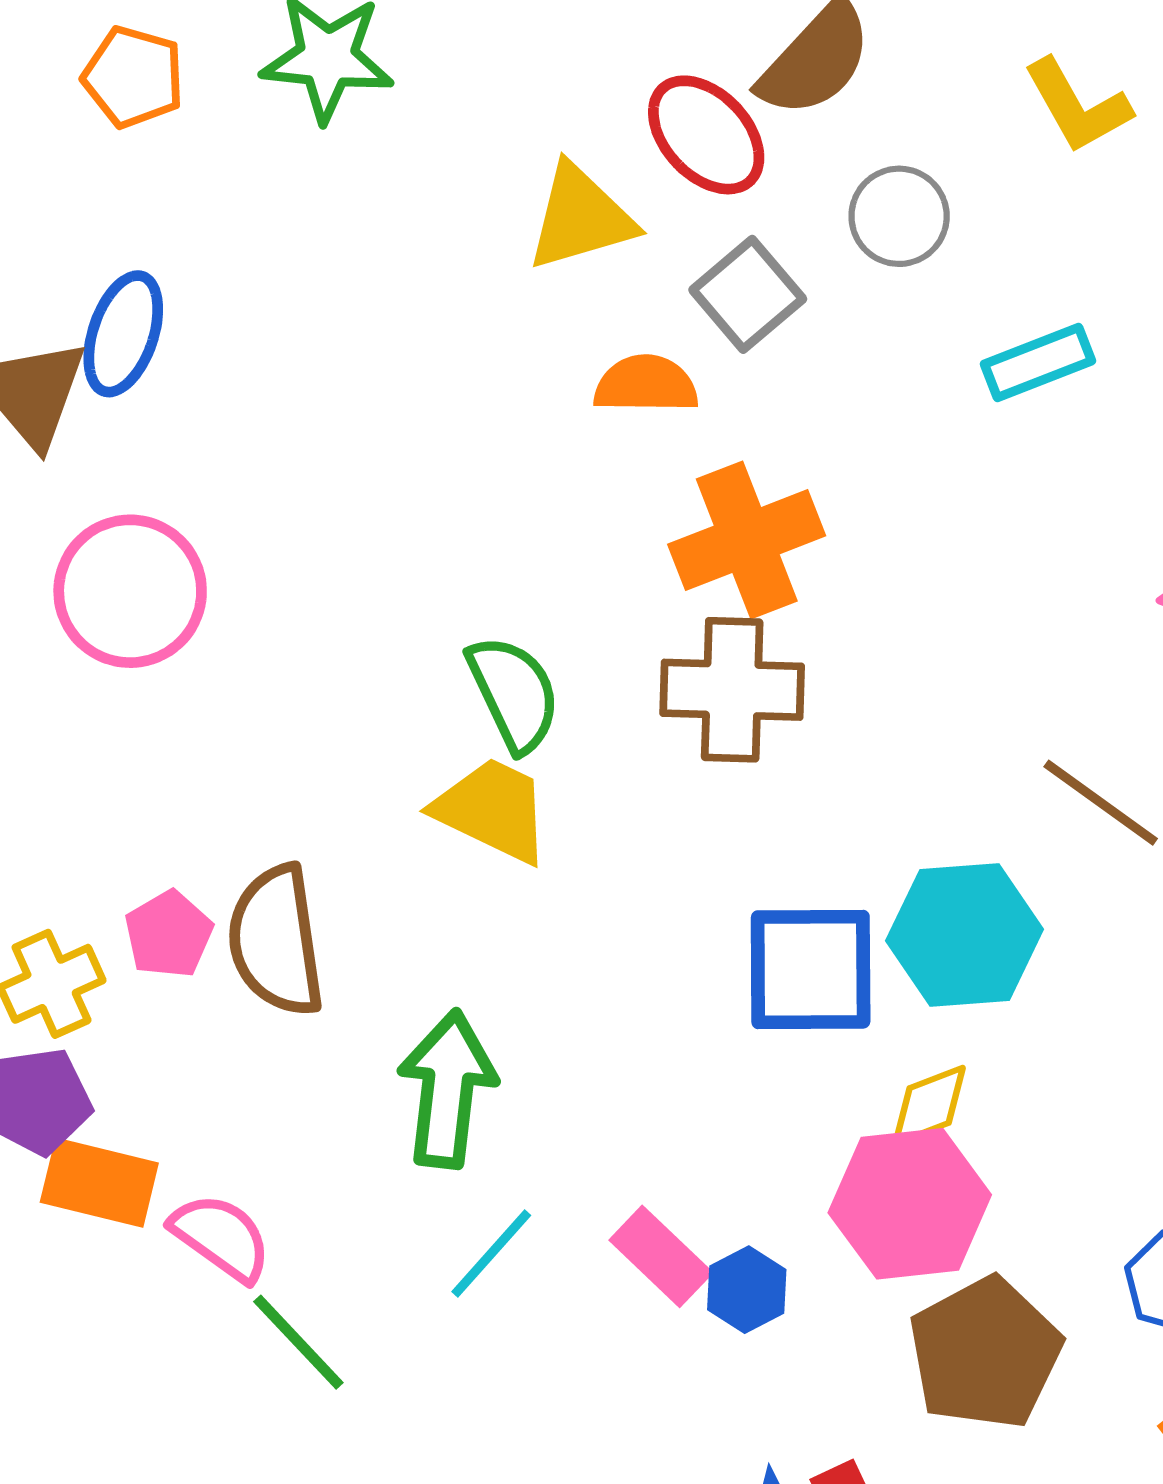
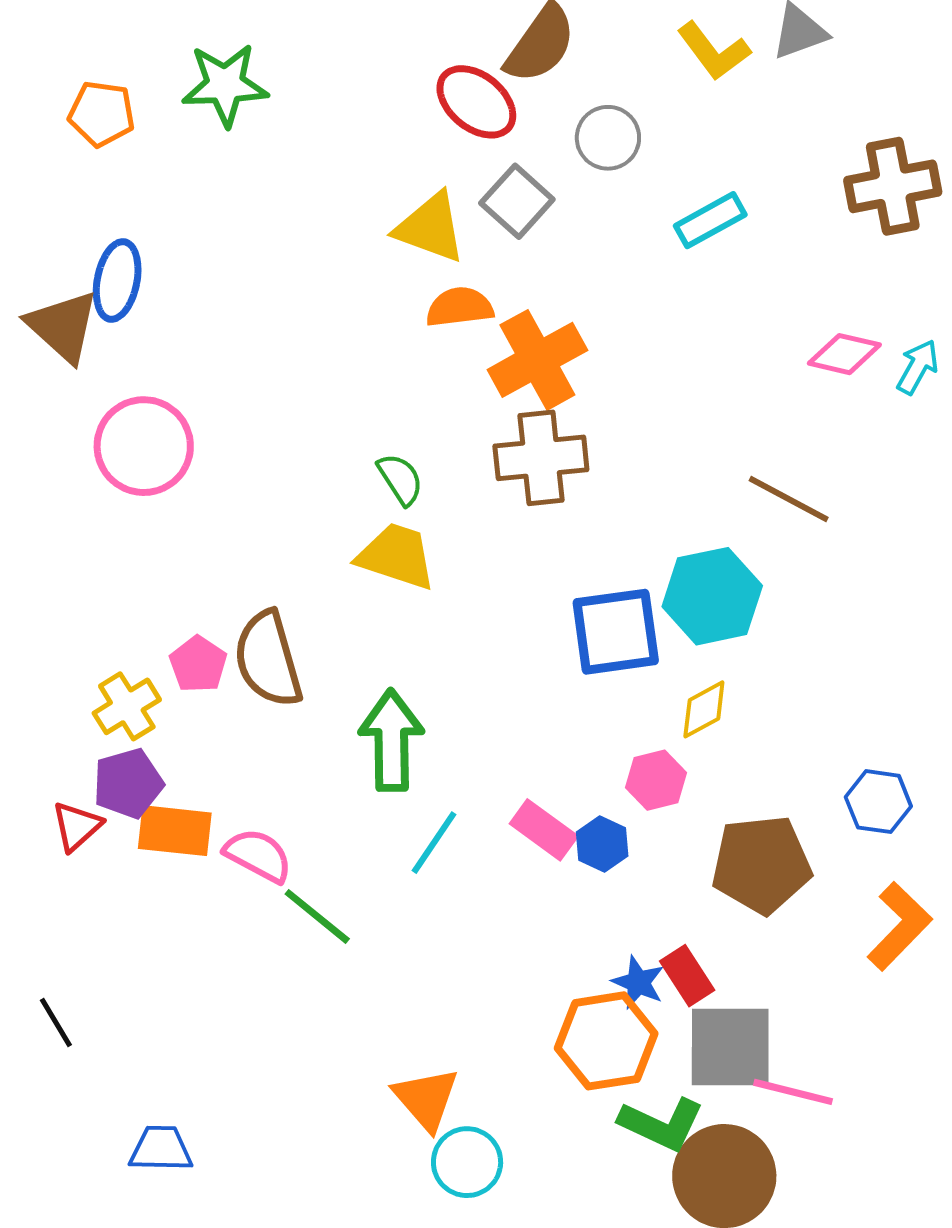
yellow triangle: (581, 218) -> (430, 228), moved, turned 44
orange semicircle: (646, 384) -> (460, 307), moved
green semicircle: (514, 693) -> (400, 479), size x0.7
pink hexagon: (910, 1204) -> (656, 780), moved, size x0.6
brown pentagon: (985, 1353) -> (761, 864), turned 30

